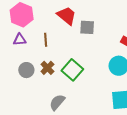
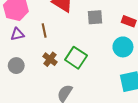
gray square: (87, 27) -> (95, 17), moved
gray circle: (26, 70) -> (16, 66), moved

